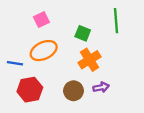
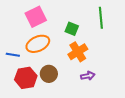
pink square: (41, 20) -> (36, 17), size x1.5
brown circle: (74, 91) -> (49, 74), moved

